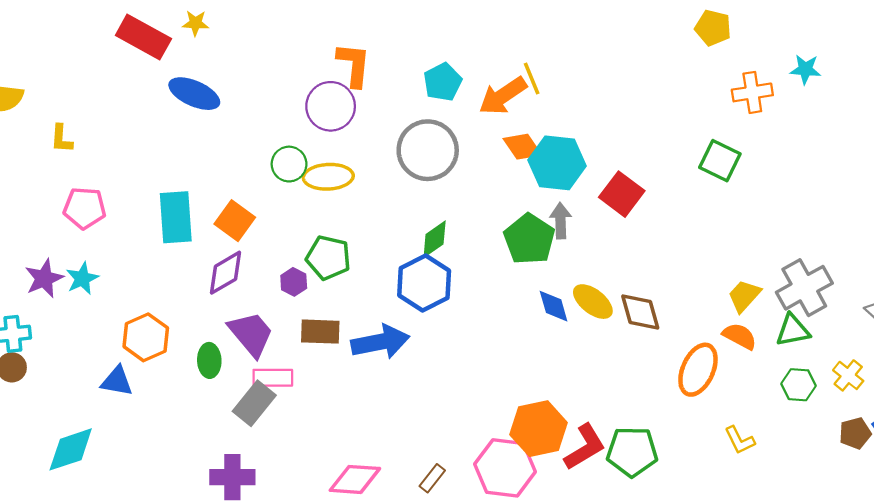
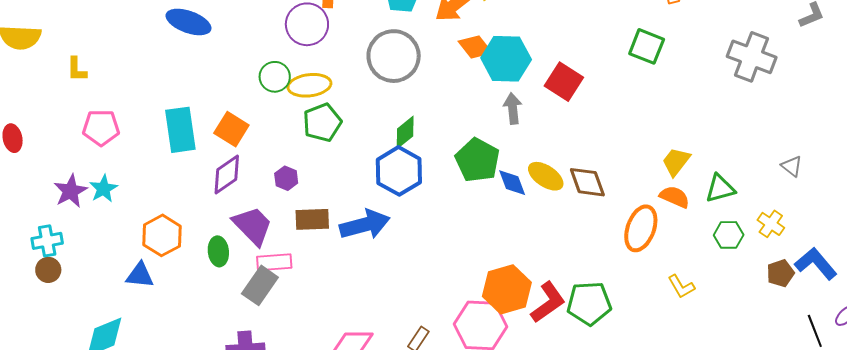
green pentagon: (529, 239) -> (477, 160), moved
green pentagon: (328, 258) -> (322, 122), moved, turned -30
gray cross: (804, 288) -> (752, 57), moved, turned -36

